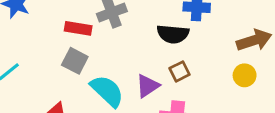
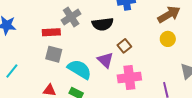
black semicircle: (173, 34) -> (103, 24), moved
purple triangle: (148, 86) -> (105, 60), turned -30

